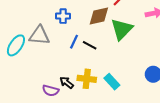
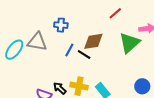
brown diamond: (99, 16) -> (93, 41), moved
green triangle: (122, 29) -> (129, 43), moved

